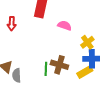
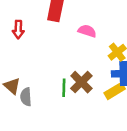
brown cross: (59, 65) -> (81, 82), turned 30

